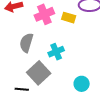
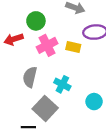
cyan cross: (56, 52) -> (62, 84), turned -35
cyan circle: (82, 84) -> (94, 102), moved

